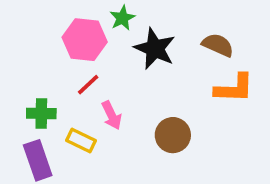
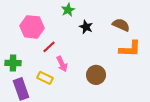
pink hexagon: (85, 40) -> (32, 27), moved
black star: (155, 49) -> (86, 27), size x0.6
green cross: (41, 113) -> (13, 63), moved

